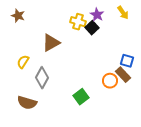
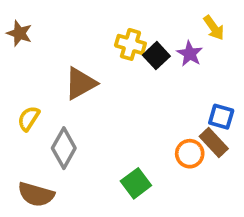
purple star: (97, 15) -> (190, 54), moved

